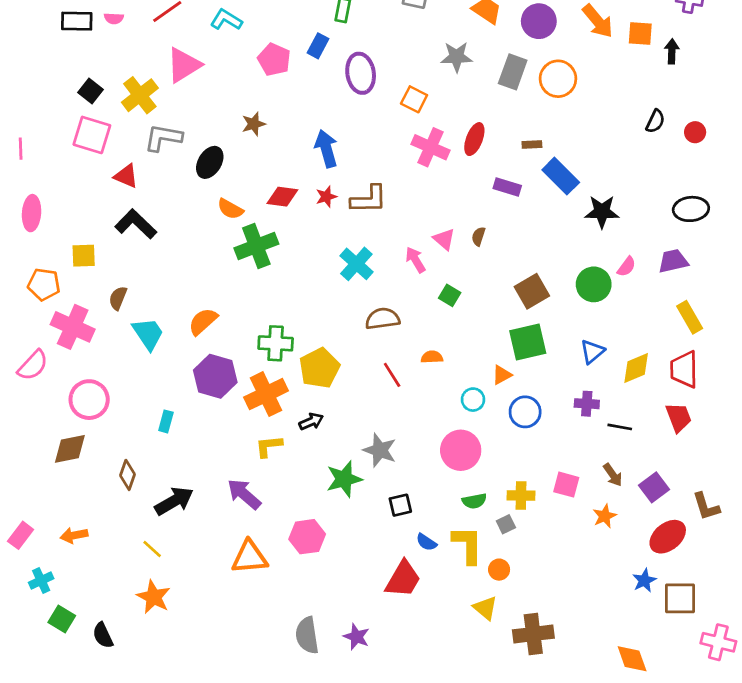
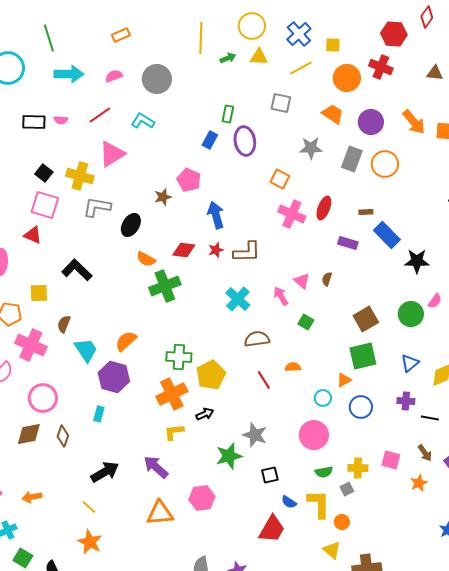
pink pentagon: (274, 60) -> (189, 180), moved
purple ellipse: (361, 73) -> (245, 141), moved
yellow cross: (140, 95) -> (80, 176), turned -36
red triangle: (126, 176) -> (33, 235), moved
purple hexagon: (215, 376) -> (114, 377), moved
brown diamond: (127, 475) -> (63, 436), moved

